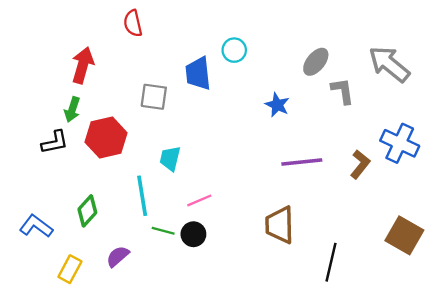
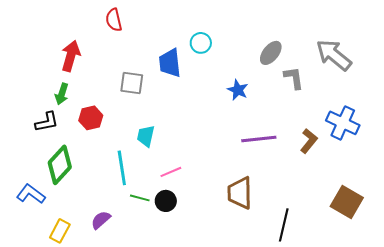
red hexagon: (106, 138) -> (91, 118), size x0.7
green diamond: (87, 211) -> (60, 165), moved, size x1.4

